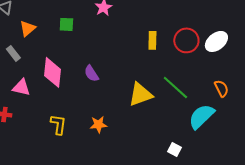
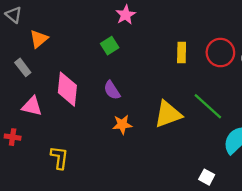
green square: (66, 24) -> (110, 46), moved, turned -35
yellow L-shape: (58, 124) -> (59, 158), moved
orange star: (98, 124) -> (122, 124), moved

